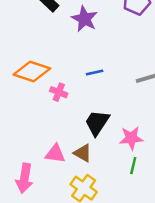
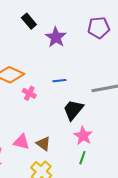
black trapezoid: (97, 123) -> (73, 110), moved
pink star: (131, 138) -> (83, 136), turned 30

